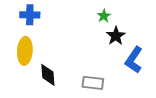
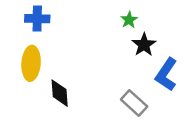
gray rectangle: (93, 83) -> (134, 103), moved, turned 35

